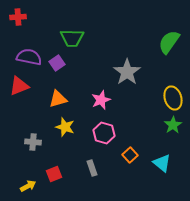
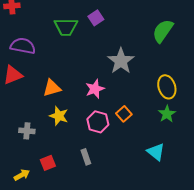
purple square: (57, 63) -> (96, 18), moved
orange square: (130, 155) -> (124, 114), moved

